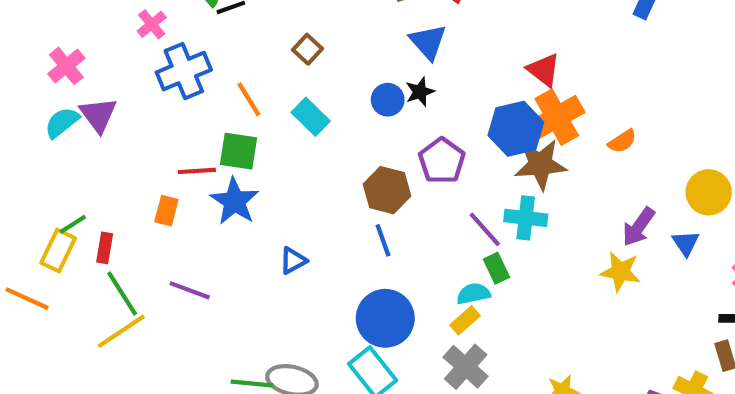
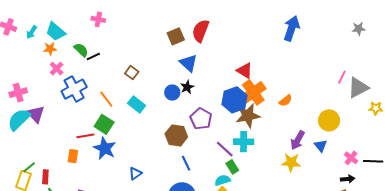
pink cross: (66, 66) -> (18, 93), turned 30
cyan semicircle: (62, 122) -> (19, 120), size x1.4
green square: (238, 151) -> (104, 124), turned 30
blue line: (383, 240) -> (186, 163), moved

